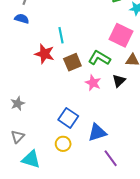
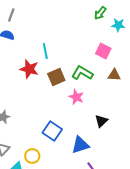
pink square: (121, 35) -> (103, 51), size x0.7
black triangle: (119, 81) -> (101, 121), moved
yellow circle: (63, 144) -> (32, 156), moved

